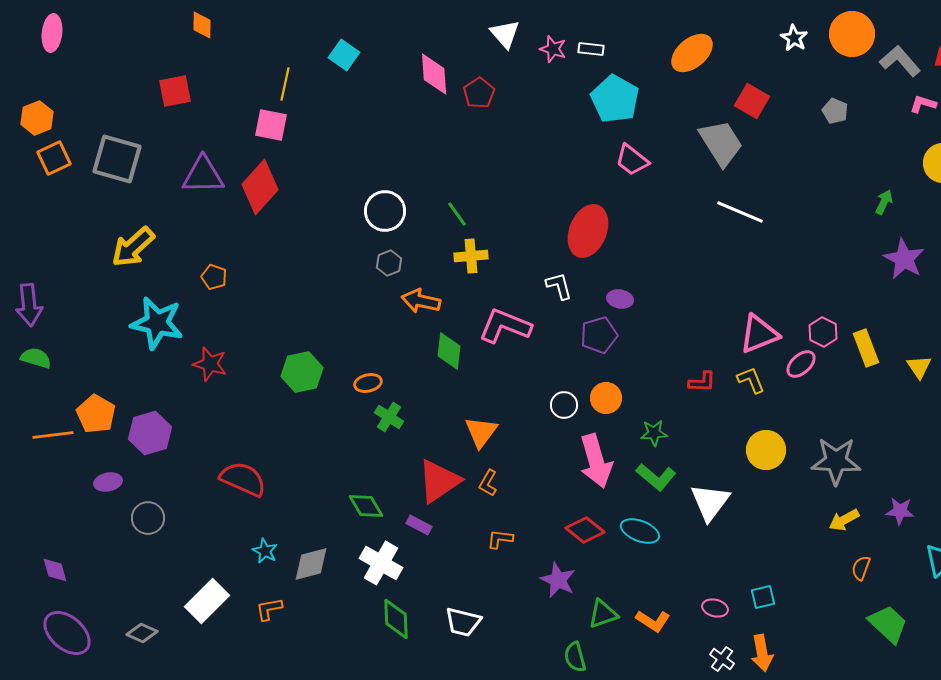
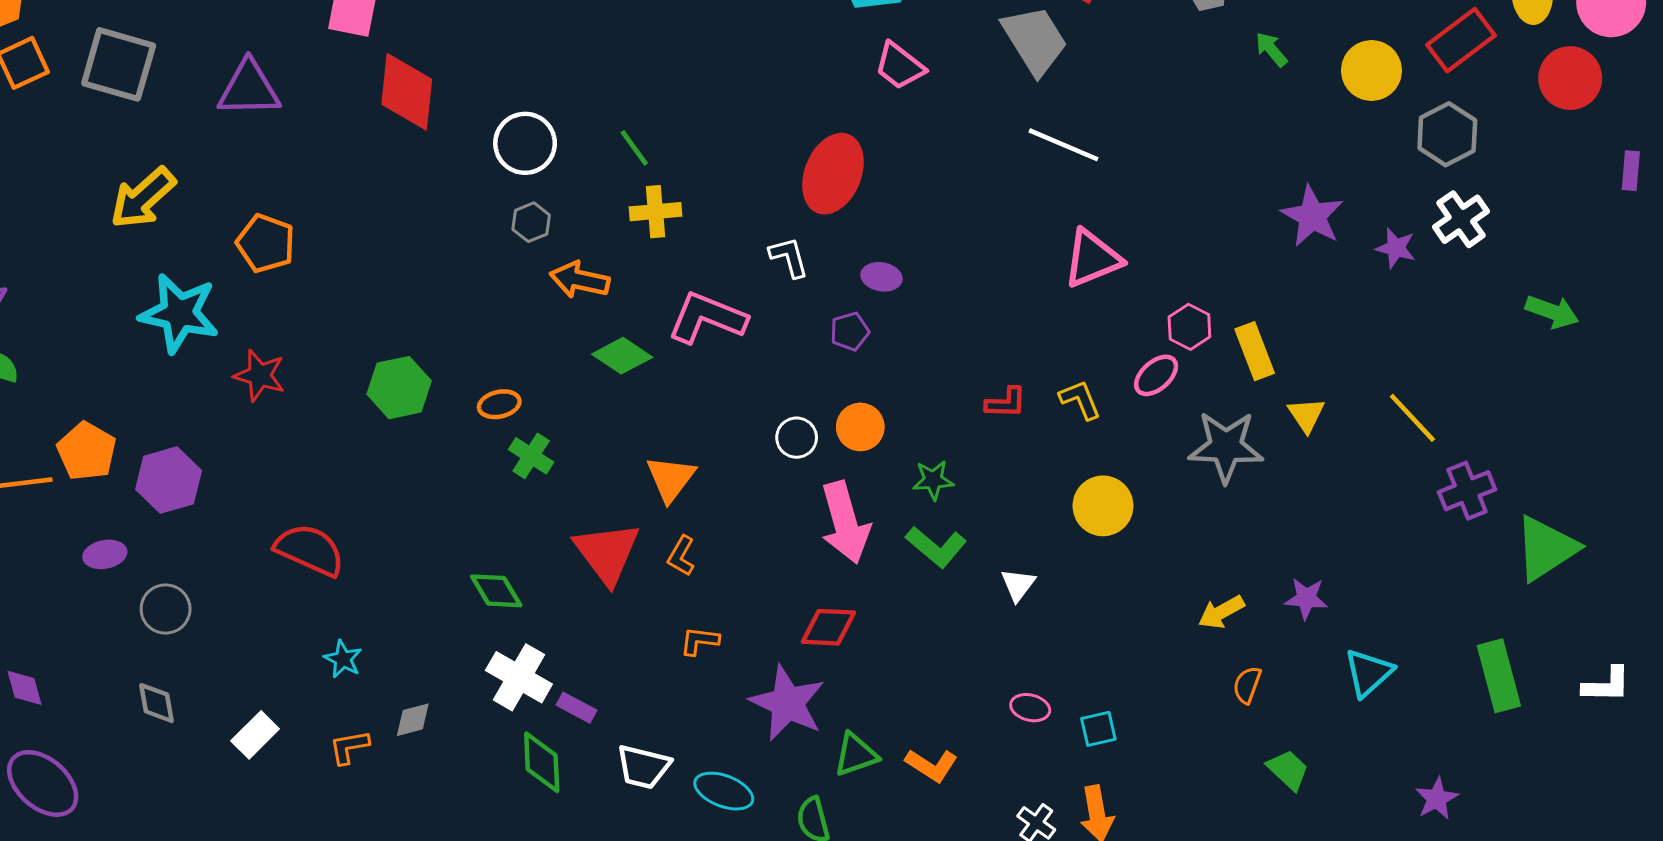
red diamond: (260, 187) -> (407, 92), moved, turned -36
green arrow: (884, 202) -> (1271, 49), moved, turned -65
orange pentagon: (214, 277) -> (266, 243), size x1.5
pink triangle: (759, 334) -> (1092, 259), moved
purple pentagon: (599, 335) -> (850, 331), size x0.7
green diamond: (449, 351) -> (622, 356), turned -63
yellow triangle: (919, 367) -> (1306, 415), moved
gray star: (836, 461) -> (1226, 447), moved
red triangle: (439, 481) -> (607, 553), turned -33
white triangle: (710, 502) -> (1018, 585), size x0.6
purple rectangle: (419, 525) -> (577, 708), moved
red diamond: (585, 530) -> (828, 627), turned -36
cyan ellipse: (640, 531) -> (724, 791), moved
gray diamond: (311, 564) -> (413, 720), moved, size x0.7
purple star: (558, 580) -> (787, 703), size x1.4
white rectangle: (207, 601) -> (255, 735), size x0.7
pink ellipse: (715, 608) -> (1030, 708), moved
green trapezoid: (888, 624) -> (1288, 770), size x0.7
gray diamond: (142, 633) -> (156, 703), moved, turned 56

